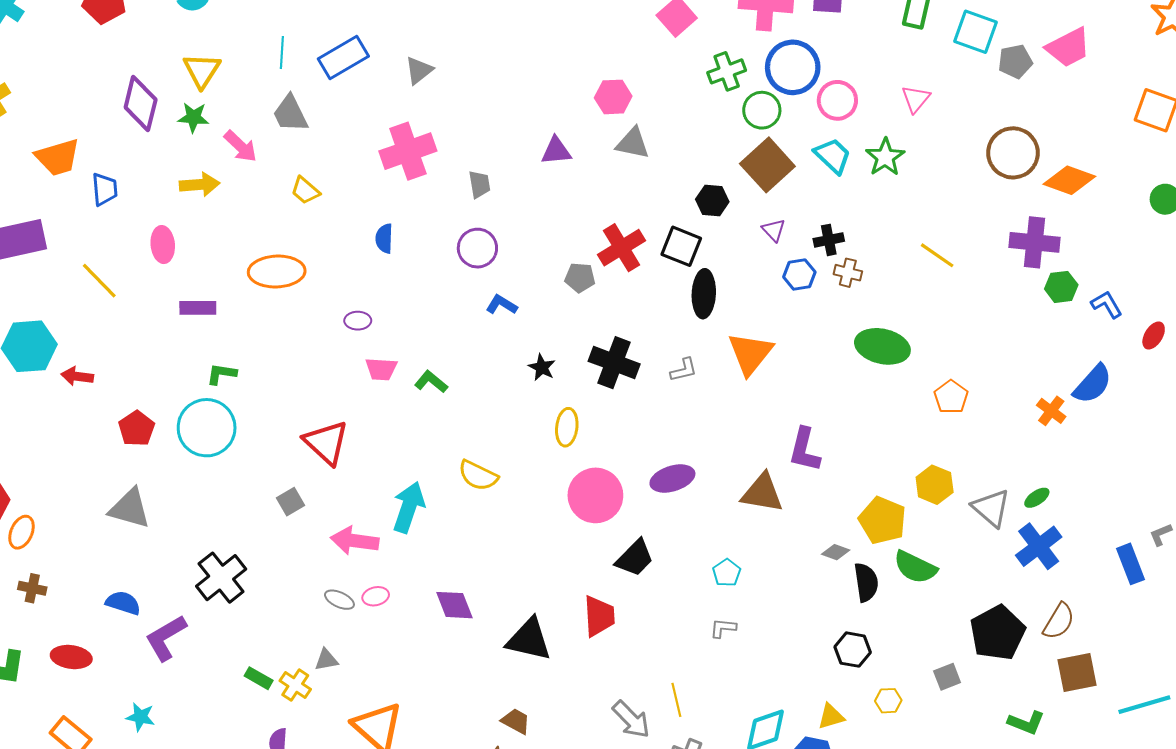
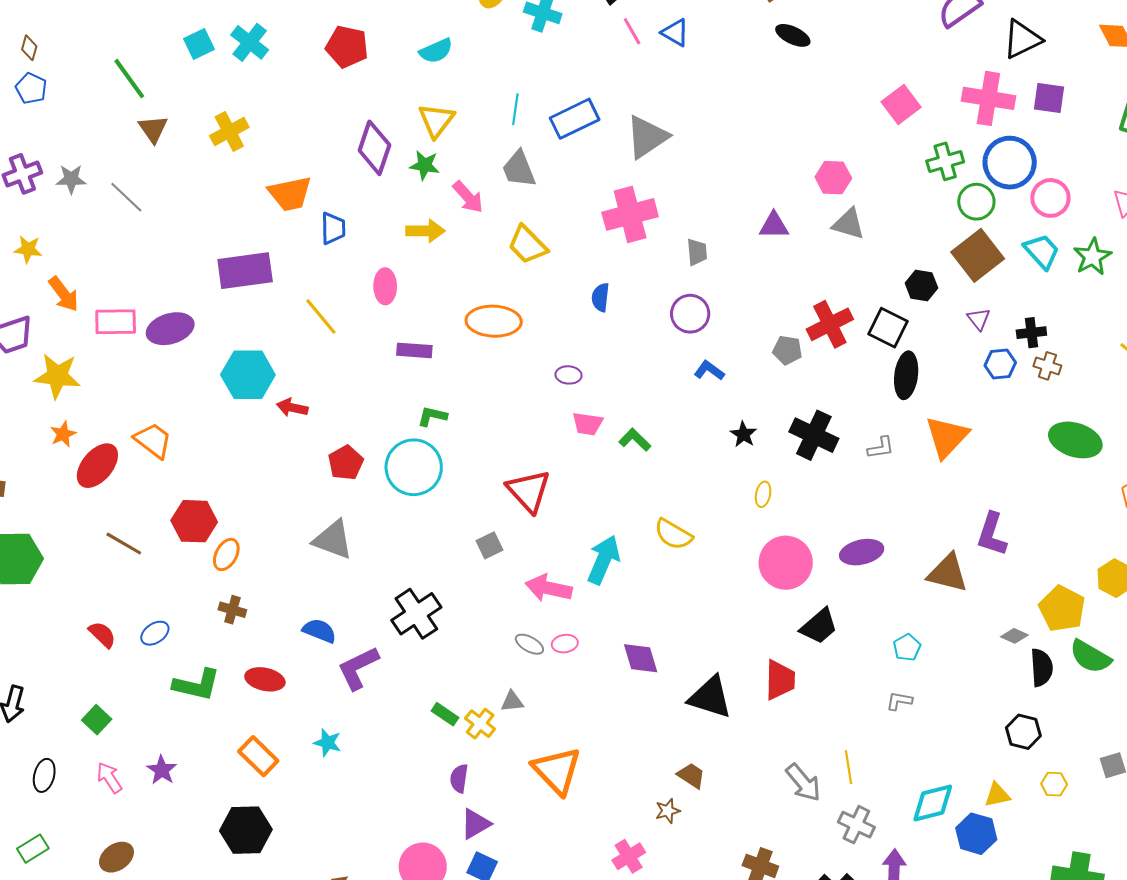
gray triangle: (419, 70) -> (647, 137), size x1.6
yellow trapezoid: (305, 191) -> (527, 245), size x1.4
yellow ellipse: (567, 427) -> (763, 494), size x0.7

